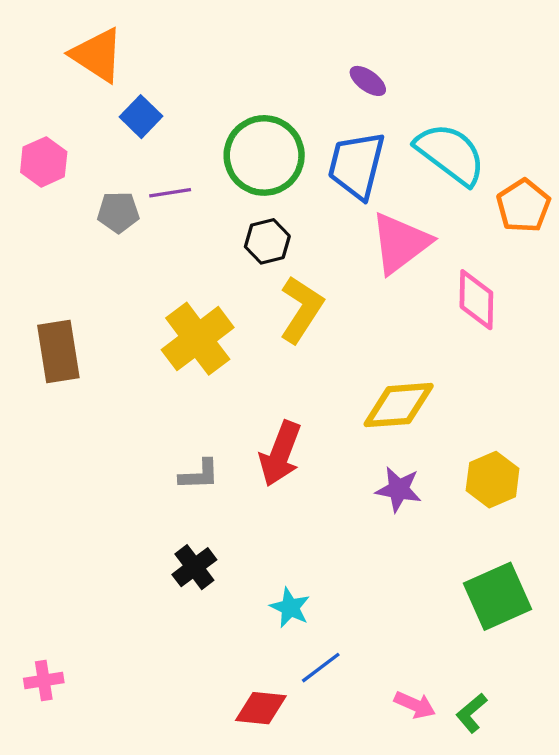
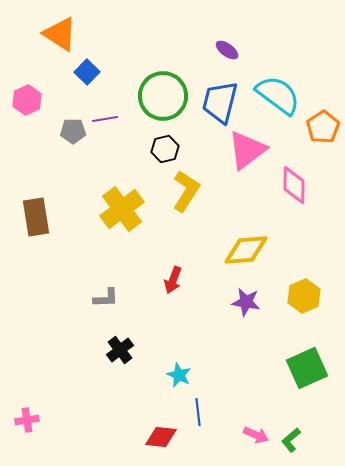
red arrow: (280, 454) -> (173, 280), size x0.7
gray L-shape: (199, 475) -> (106, 298), moved
blue line: (321, 668) -> (198, 412), turned -60

